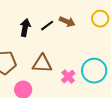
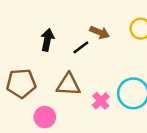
black line: (47, 26) -> (81, 47), moved

